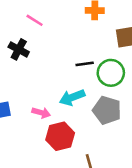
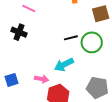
gray pentagon: (107, 110) -> (97, 88), moved

